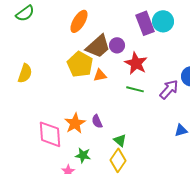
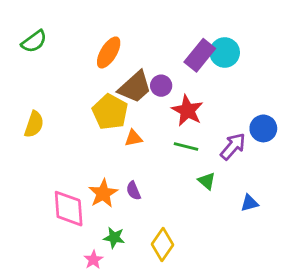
purple rectangle: (145, 23) -> (200, 55), turned 60
orange triangle: (100, 75) -> (133, 138), moved
green triangle: (120, 140) -> (207, 181), moved

